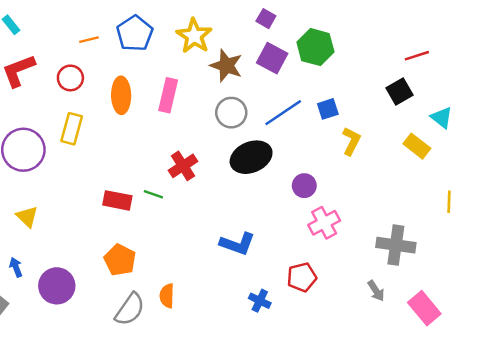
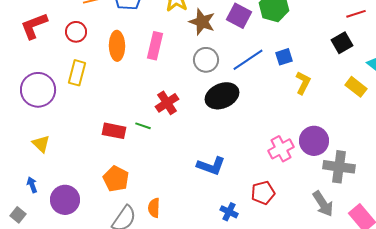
purple circle: (304, 186) -> (314, 141), moved, size x1.5
gray arrow: (376, 291) -> (323, 204), size x1.5

